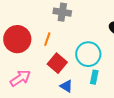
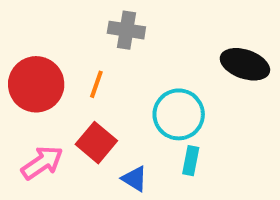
red square: (57, 63) -> (96, 143), moved

